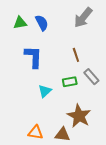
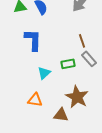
brown line: (76, 55) -> (82, 41), moved
orange triangle: (36, 132) -> (35, 100), moved

